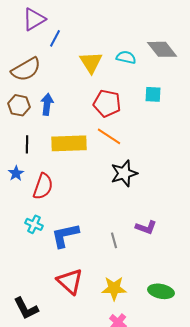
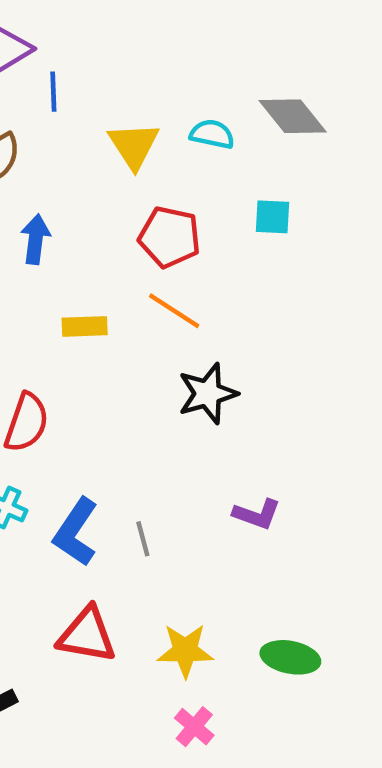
blue line: (55, 38) -> (53, 92), turned -30
yellow rectangle: (69, 143) -> (85, 326), size x0.6
blue L-shape: (65, 235) -> (76, 532), turned -44
gray line: (114, 240) -> (143, 539), moved
red triangle: (70, 281) -> (87, 635), turned -32

